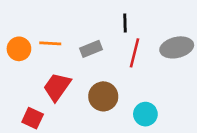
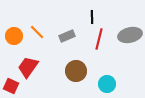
orange line: (50, 43) -> (37, 32), turned 42
red trapezoid: (57, 87) -> (28, 67), moved
red square: (33, 118) -> (11, 86), moved

